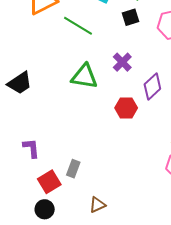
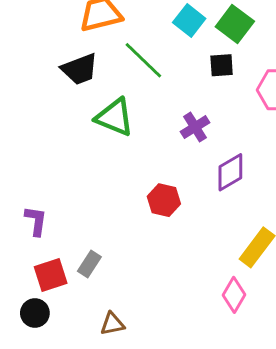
green triangle: (84, 76) -> (115, 117), moved
black trapezoid: (20, 83) -> (80, 69), moved
red hexagon: (126, 108) -> (164, 200), moved

